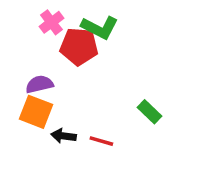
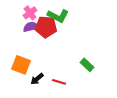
purple semicircle: (39, 84) -> (31, 27), moved
black arrow: (64, 136) -> (37, 79), turned -48

